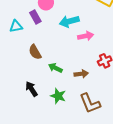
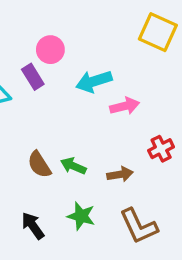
brown semicircle: (35, 52) -> (39, 165), moved
black arrow: (31, 89) -> (33, 226), moved

